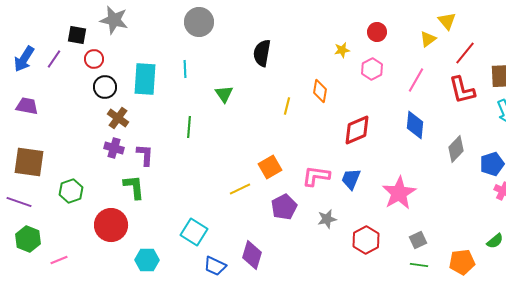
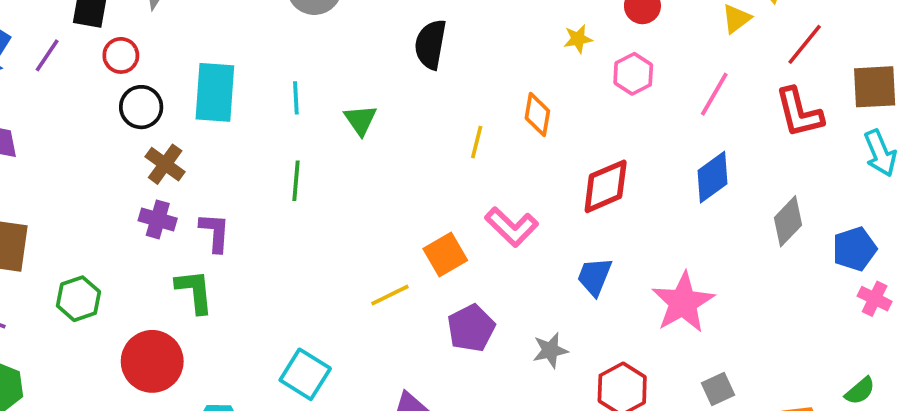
cyan line: (185, 69) -> (296, 98), moved
blue diamond: (415, 125) -> (712, 177), turned 48
pink L-shape: (316, 176) -> (512, 227), moved, turned -144

